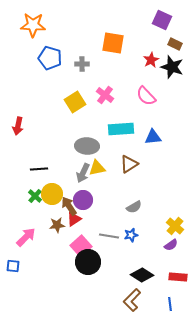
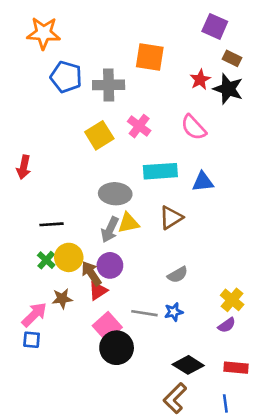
gray cross: (82, 64) -> (109, 85), size x1.6
brown star: (57, 225) -> (62, 299), moved
blue square: (13, 266) -> (32, 340), moved

